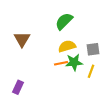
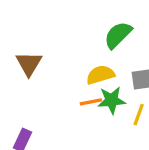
green semicircle: (64, 21) -> (118, 35), moved

